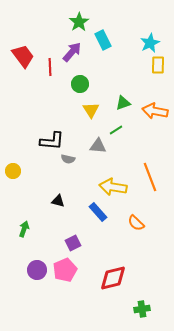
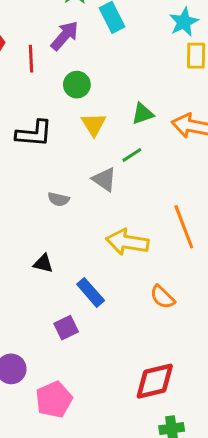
black L-shape: (52, 141) -> (34, 134), moved
gray triangle: (98, 146) -> (104, 179), turned 30
blue rectangle: (98, 212) -> (91, 292), moved
pink pentagon: (65, 270) -> (54, 399), moved
red diamond: (113, 278) -> (155, 381), moved

